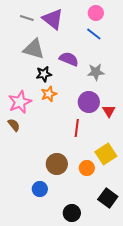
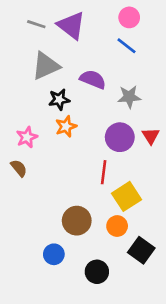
gray triangle: (34, 49) -> (46, 66), turned -40
pink star: (20, 102) -> (27, 137), size x0.7
red triangle: (109, 111) -> (151, 136), moved
yellow square: (106, 154) -> (126, 196), moved
black square: (108, 198) -> (141, 250), moved
black circle: (72, 213) -> (97, 272), moved

